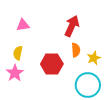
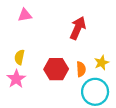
pink triangle: (23, 25) -> (25, 15), moved
orange semicircle: (76, 50) -> (81, 69), moved

